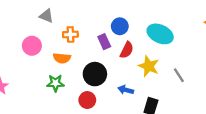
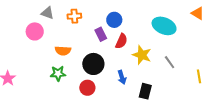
orange cross: (70, 34) -> (74, 16), moved
cyan ellipse: (160, 34) -> (164, 26), moved
pink circle: (32, 46) -> (35, 31), moved
blue arrow: (126, 90) -> (122, 77), turned -120

